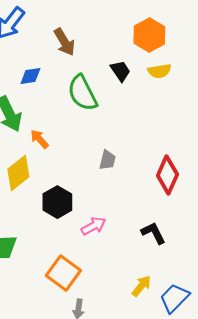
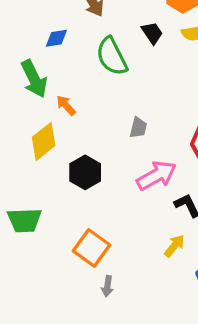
pink arrow: (93, 226) -> (156, 176), moved, size x1.5
yellow arrow: (141, 286) -> (175, 246), moved

